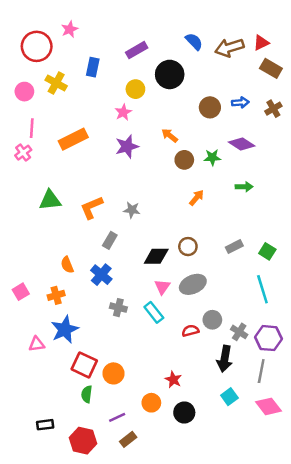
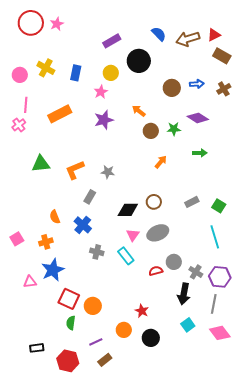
red circle: (37, 46) -> (31, 23), moved
blue rectangle: (93, 67) -> (76, 73), moved

